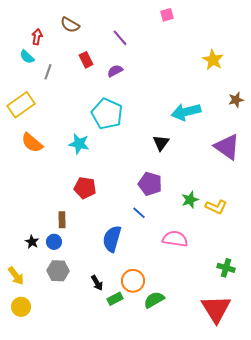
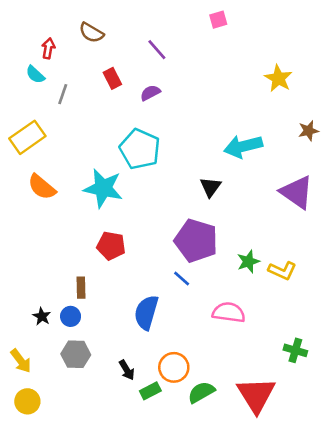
cyan star: (79, 144) -> (103, 188), size x1.4
purple pentagon: (150, 184) -> (196, 241), size x1.4
red triangle: (216, 309) -> (256, 395), moved

